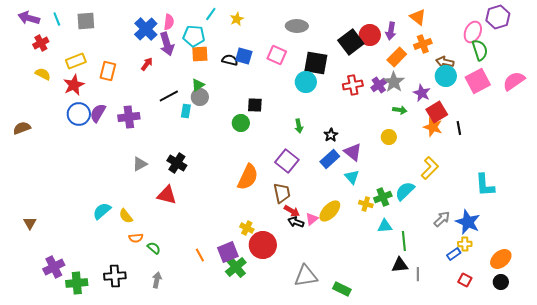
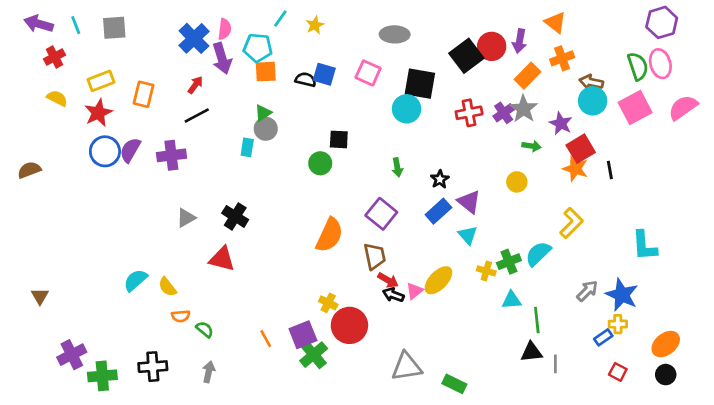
pink ellipse: (473, 32) -> (660, 64), moved, turned -40
black line: (169, 96) -> (197, 115), moved

